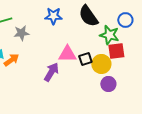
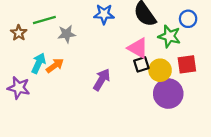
red square: (116, 51) -> (187, 64), moved
pink triangle: (67, 54) -> (138, 48), moved, turned 30
purple circle: (108, 84) -> (168, 94), size x1.6

